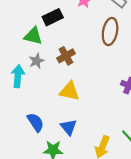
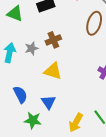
green triangle: (33, 36) -> (15, 14), moved
gray star: (37, 61) -> (32, 48), moved

